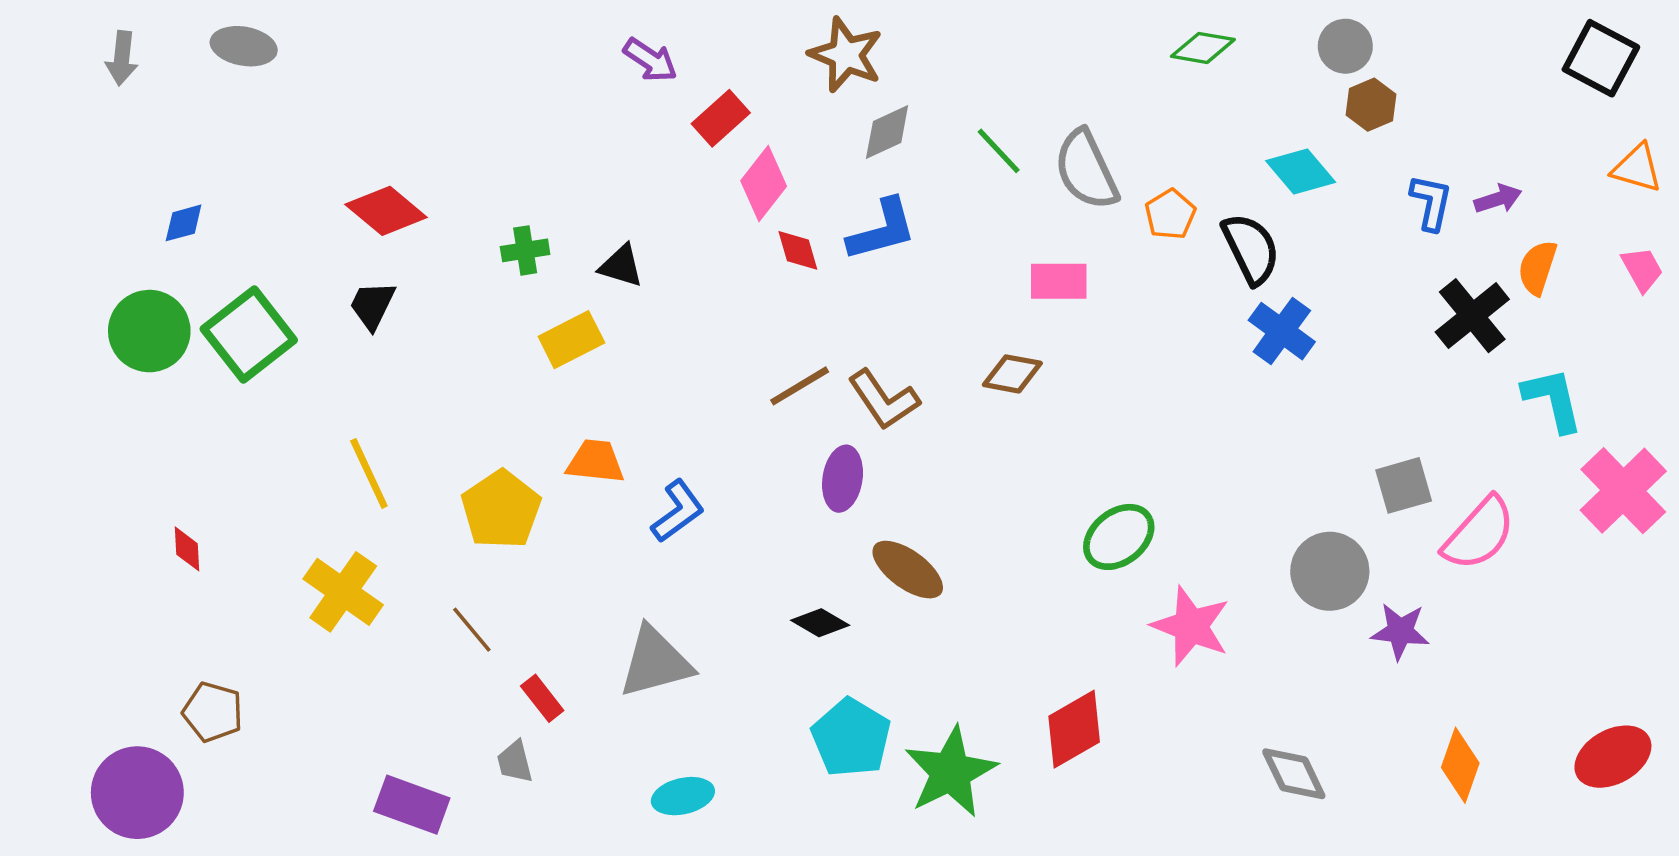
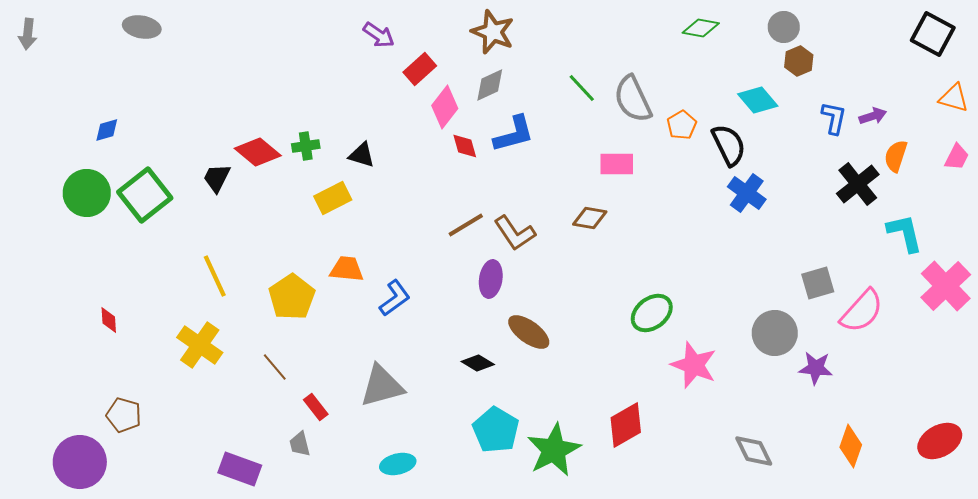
gray arrow: (122, 58) -> (28, 34), moved
gray diamond: (887, 132) -> (490, 85), moved
red diamond: (386, 211) -> (258, 152), moved
pink trapezoid: (1642, 269) -> (957, 157), turned 56

